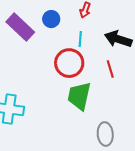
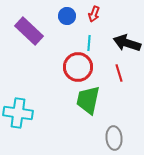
blue circle: (51, 19) -> (67, 16), moved

